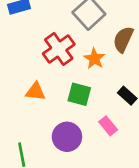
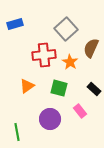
red cross: (59, 49) -> (44, 55), turned 30
orange triangle: (35, 92) -> (27, 86), turned -42

